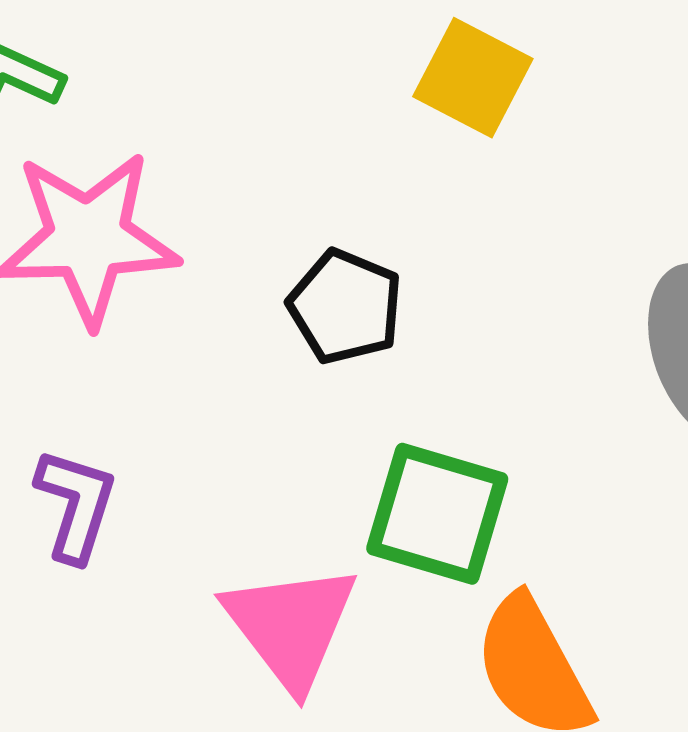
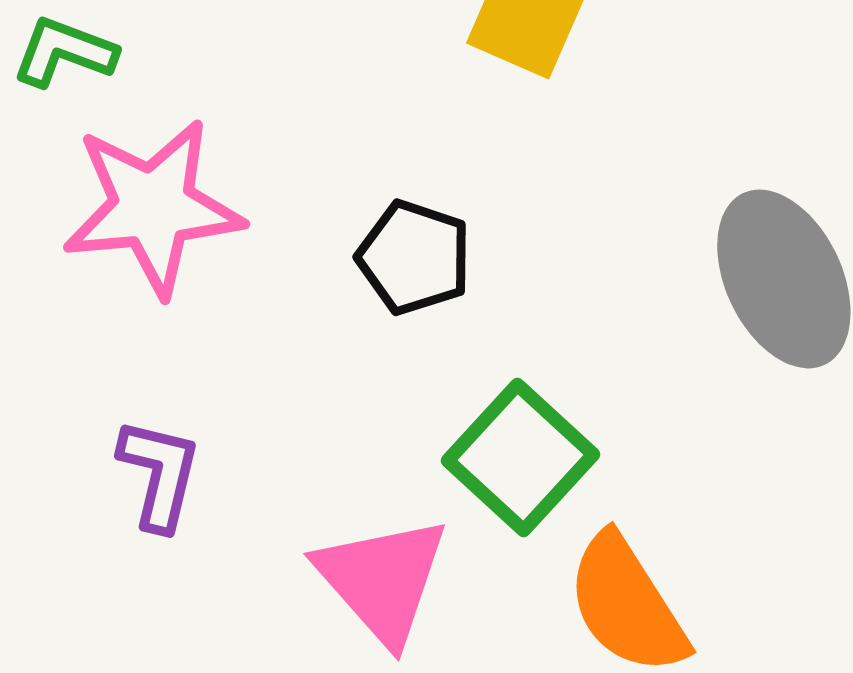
green square: (437, 514) -> (521, 458), turned 30

